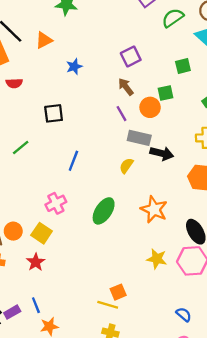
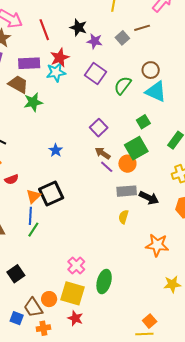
orange triangle: (44, 40) -> (33, 196), moved
green square: (165, 93) -> (136, 148), size x1.6
black square: (54, 113) -> (51, 193), size x1.4
purple line: (122, 114) -> (107, 167), moved
black arrow: (162, 153) -> (149, 198), turned 30
blue line: (73, 161) -> (30, 216), moved
green ellipse: (104, 211) -> (104, 282), moved
yellow square: (42, 233) -> (72, 293), size x1.4

